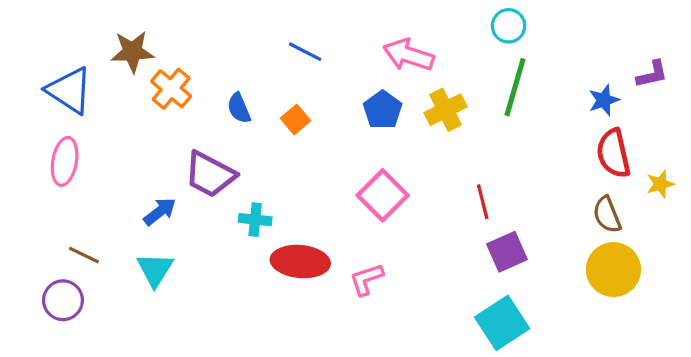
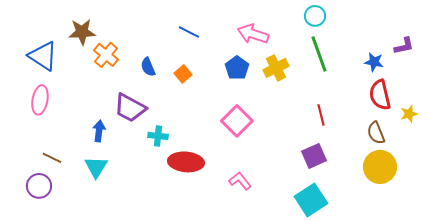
green line: (515, 87) -> (319, 54), turned -36
blue star: (604, 100) -> (374, 62), turned 30
red line: (483, 202) -> (321, 115), moved
blue arrow: (160, 211) -> (99, 131), turned -45
pink L-shape: (366, 279) -> (240, 181), moved, turned 70

